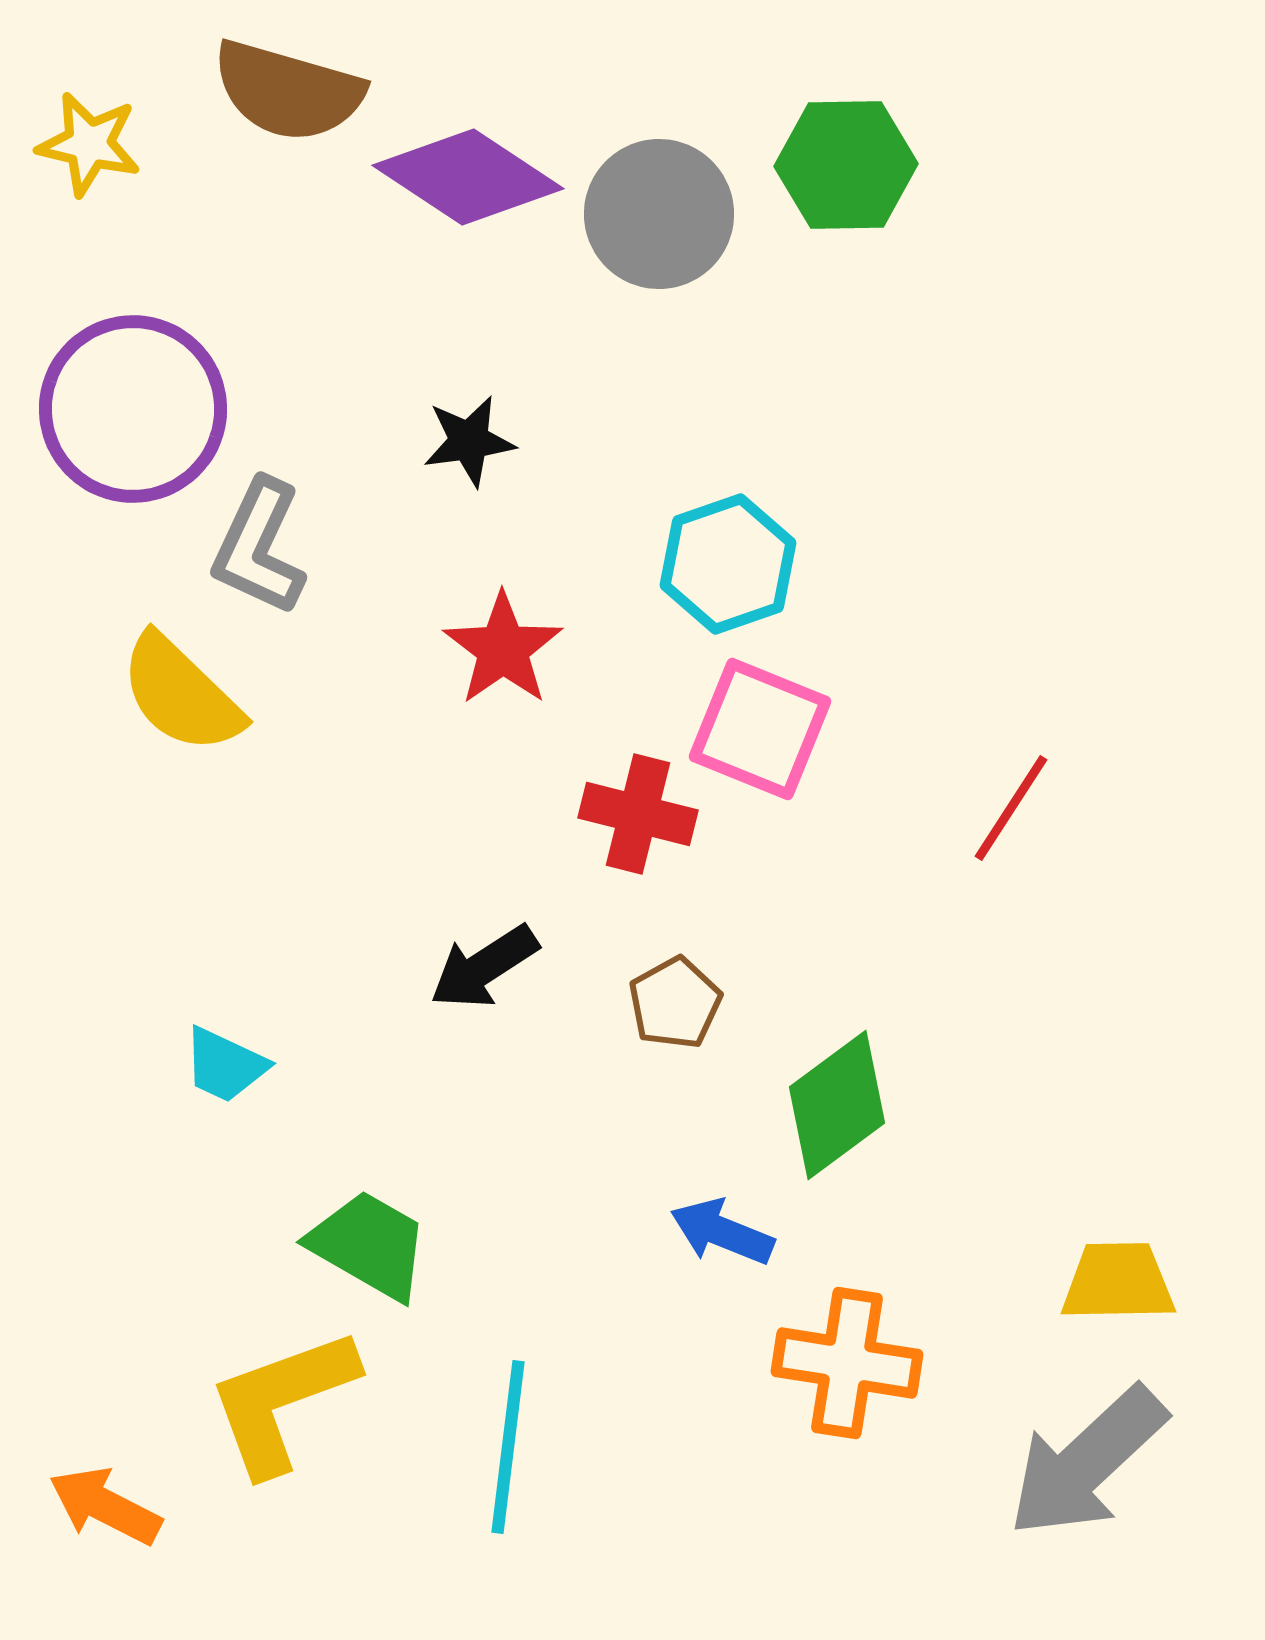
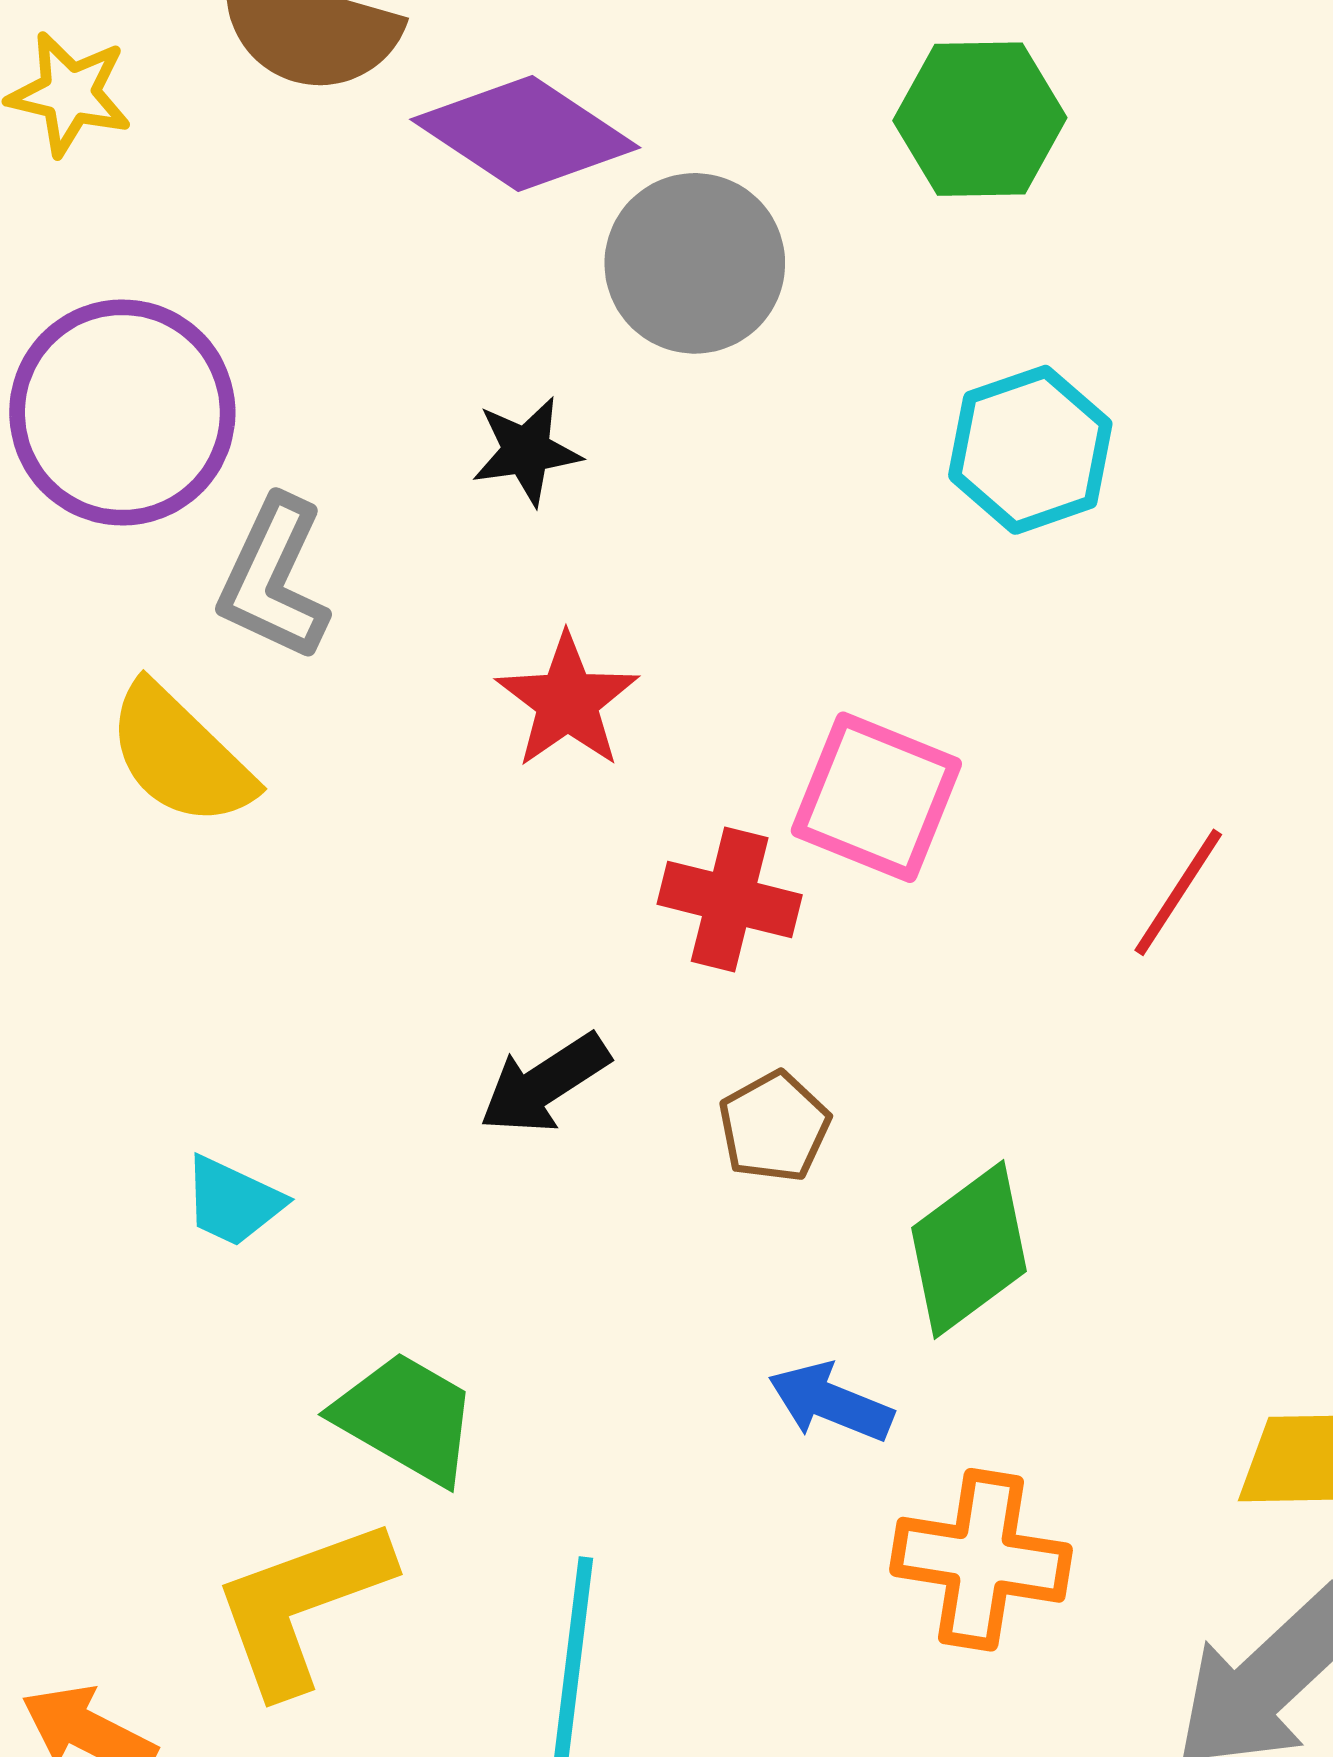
gray circle: (659, 214) -> (695, 263), moved
cyan hexagon: (728, 564) -> (1030, 450), moved

